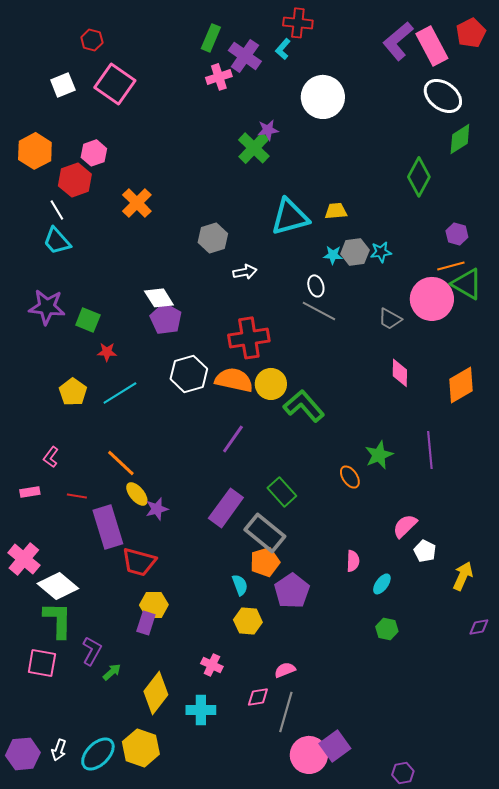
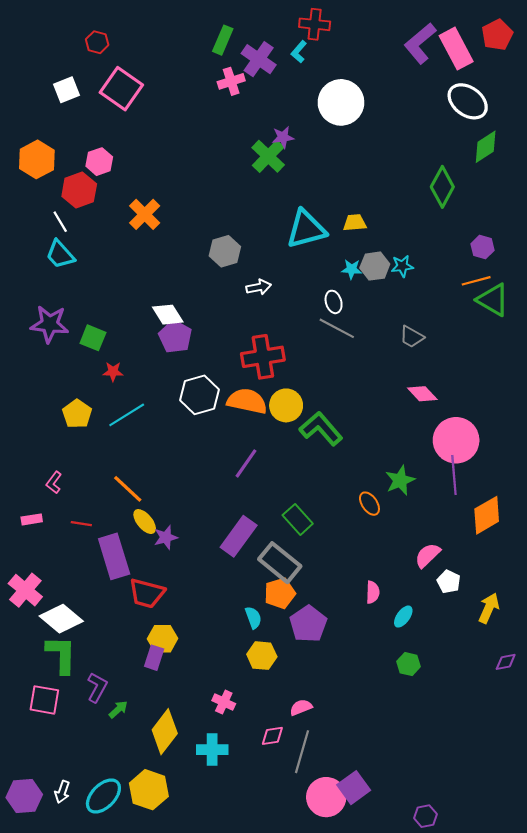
pink circle: (432, 299) -> (456, 440), moved
pink diamond: (400, 373) -> (422, 394), turned -44
orange diamond: (461, 385) -> (487, 515), moved

